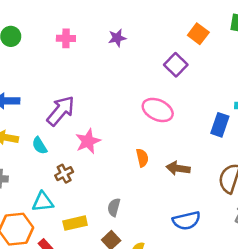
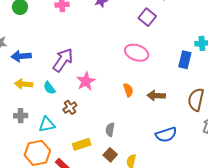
cyan triangle: (43, 202) -> (47, 124), moved

